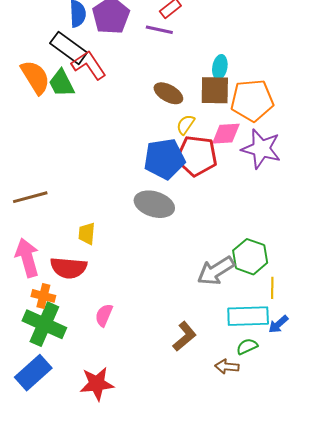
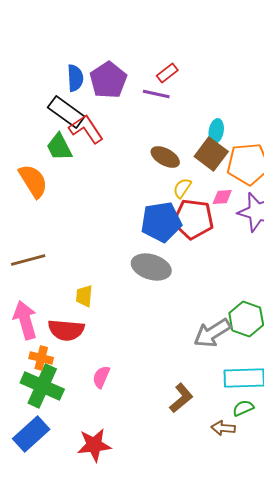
orange semicircle: (35, 77) -> (33, 181), moved
brown square: (215, 90) -> (211, 154), turned 36
pink diamond: (226, 134) -> (222, 197), size x0.7

